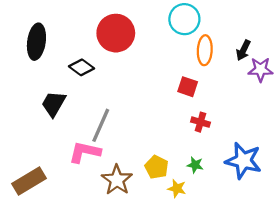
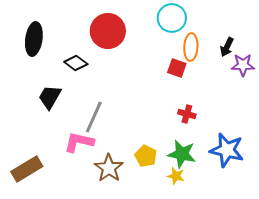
red square: (188, 87) -> (177, 68), moved
green star: (195, 165) -> (182, 154), size x1.8
yellow star: (177, 189) -> (176, 176), moved

